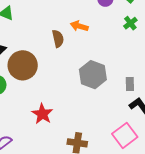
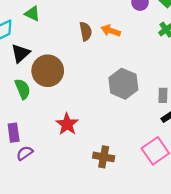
brown semicircle: (58, 39) -> (86, 31), moved

